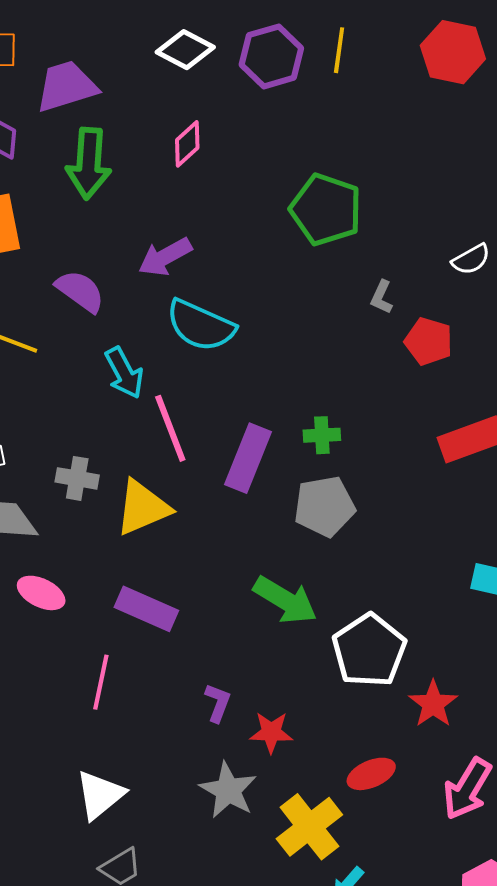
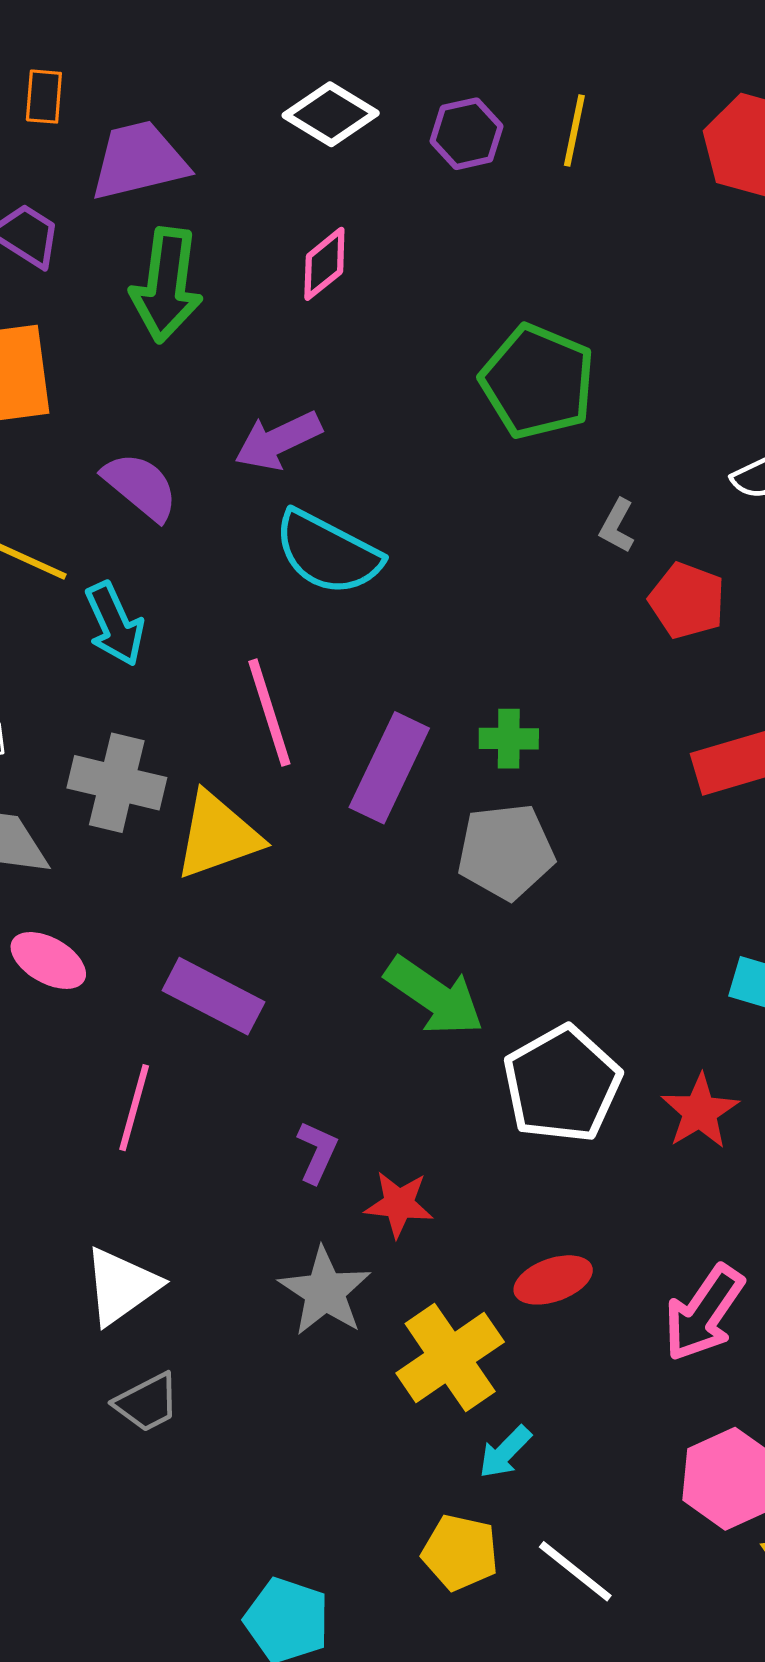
purple hexagon: (271, 56) -> (467, 134), size x0.7
cyan arrow: (124, 373) -> (115, 624), moved
gray cross: (77, 478) -> (117, 783), size x1.4
red star: (433, 704) -> (700, 1112), moved

